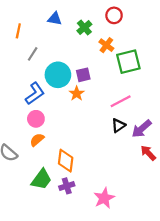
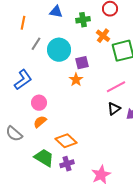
green cross: (84, 28) -> (83, 20), turned 32
cyan circle: (58, 75) -> (59, 50), moved
blue L-shape: (35, 94) -> (23, 80), moved
orange diamond: (66, 161) -> (66, 141), turned -55
green trapezoid: (41, 179) -> (44, 158), turned -95

